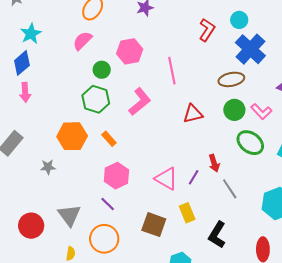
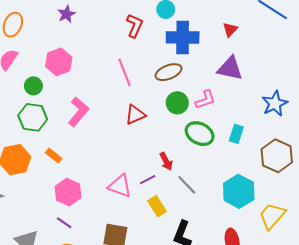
blue cross: (250, 49) -> (183, 37), turned -32
pink line: (172, 71) -> (125, 72), moved
pink L-shape: (261, 112) -> (205, 100), turned -55
purple line: (194, 177) -> (148, 180), turned 42
yellow rectangle: (187, 213) -> (157, 206), moved

